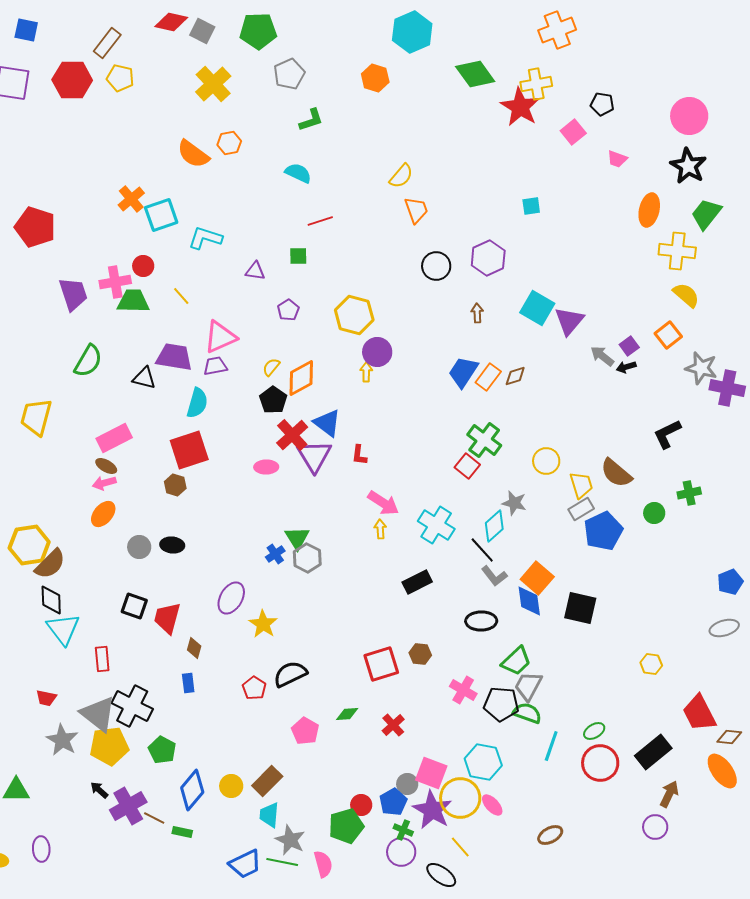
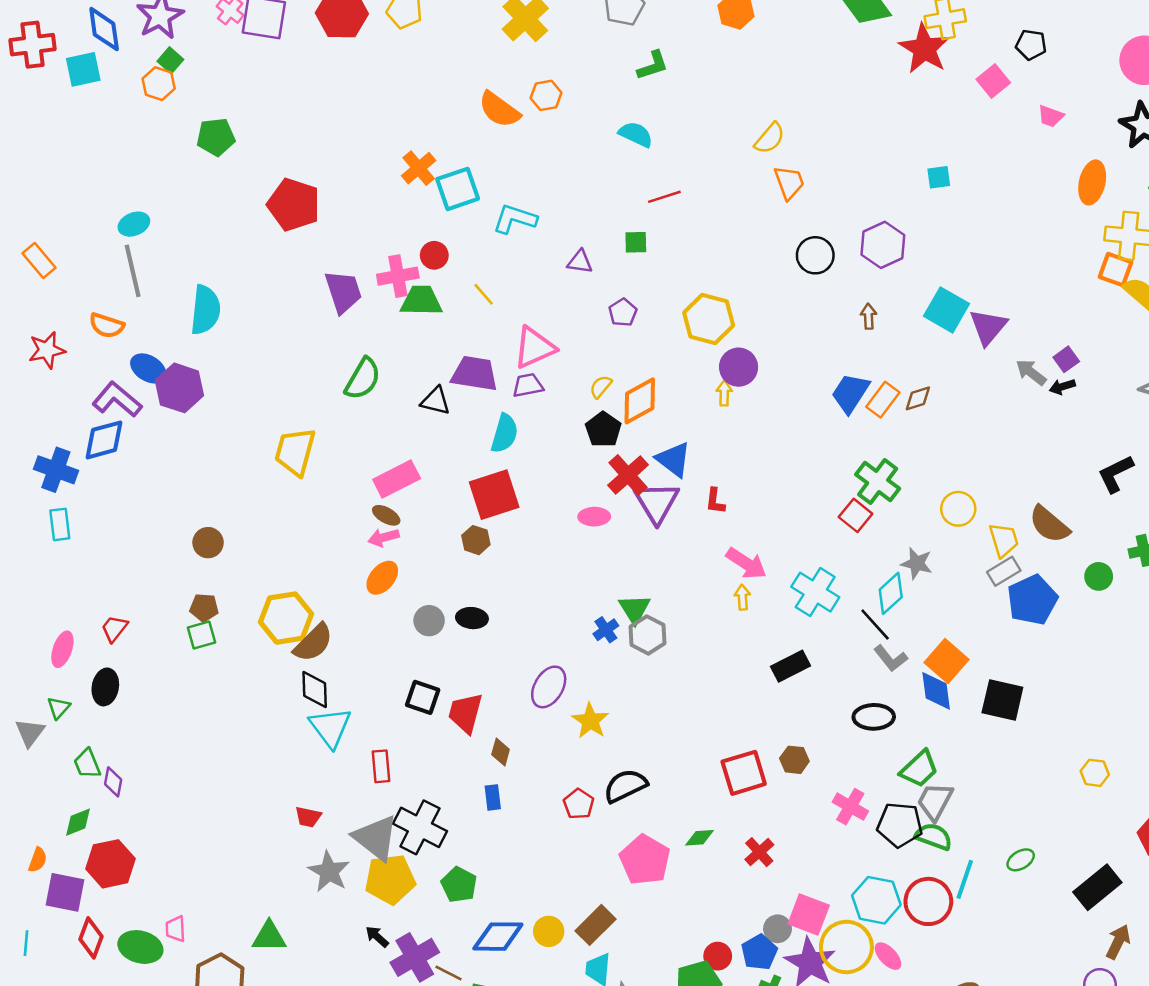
orange square: (668, 335) -> (1116, 270), moved, turned -32
pink pentagon: (305, 731) -> (645, 860), size x1.4
red circle: (600, 763) -> (928, 901), moved
blue diamond: (192, 790) -> (498, 937), turned 51

